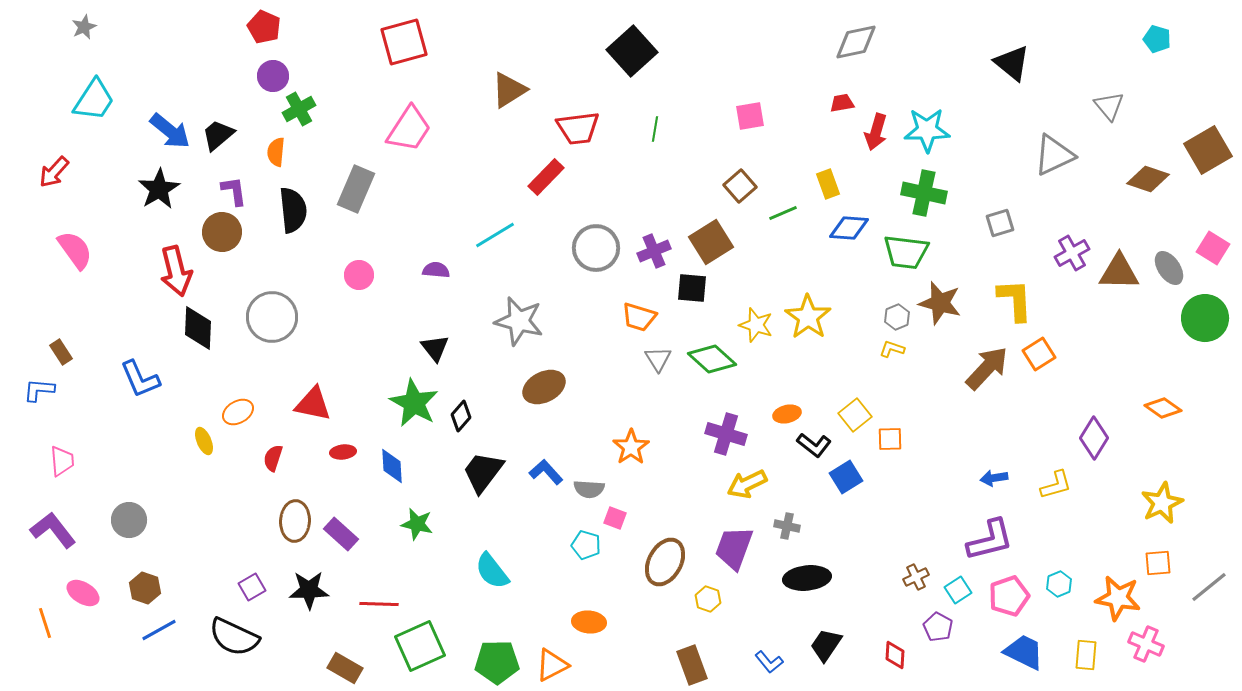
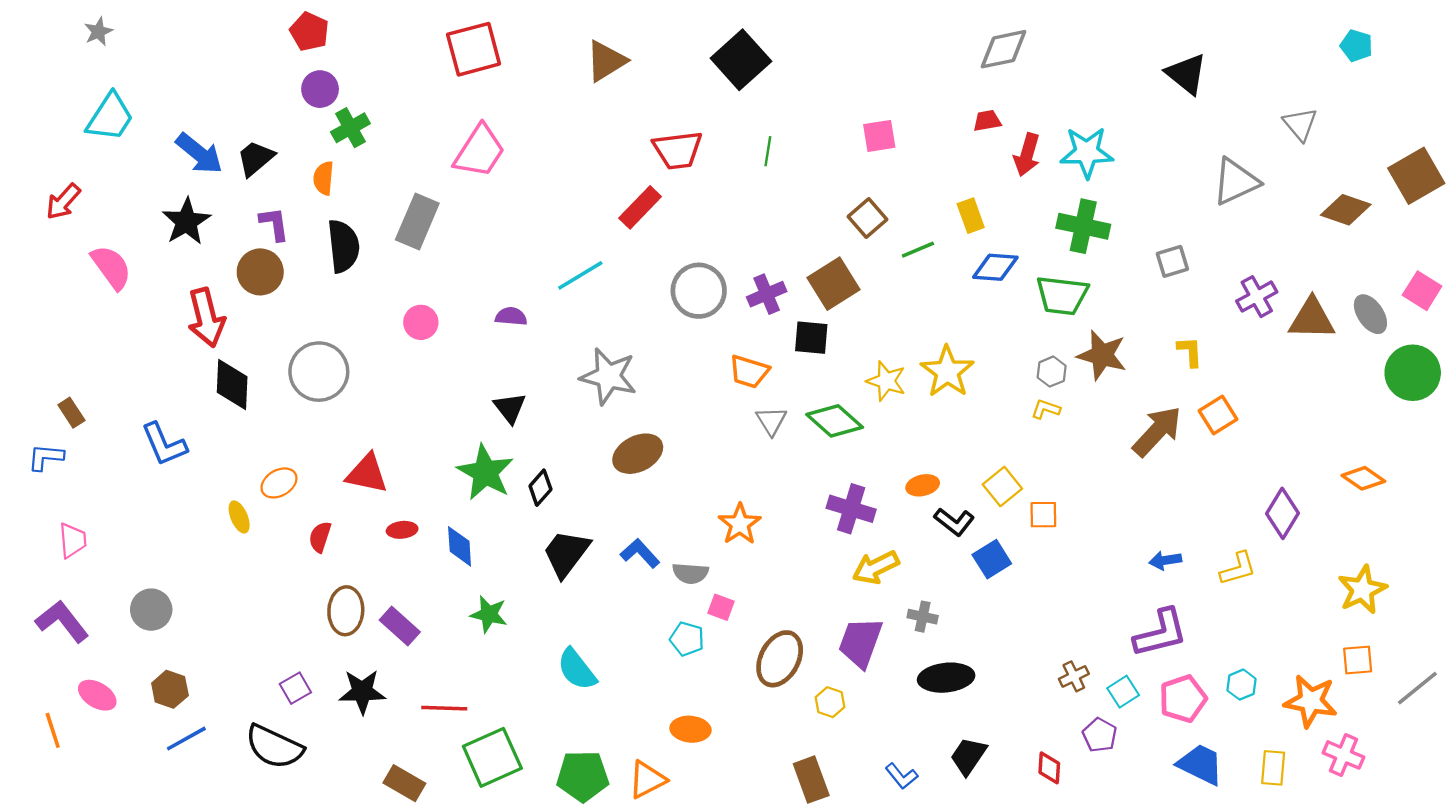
brown triangle: (509, 90) -> (606, 61), moved
pink semicircle: (75, 250) -> (111, 267), moved
yellow L-shape: (1015, 300) -> (1190, 352), size x0.6

